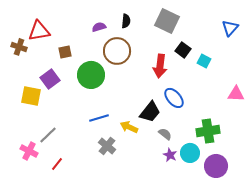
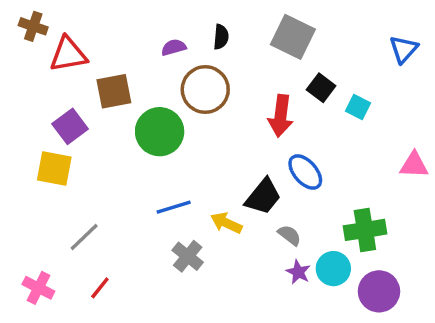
brown cross: (19, 47) -> (33, 26), moved
brown square: (65, 52) -> (114, 91), size x1.5
purple square: (50, 79) -> (70, 126), moved
pink cross: (29, 151) -> (38, 288), moved

